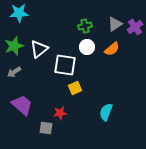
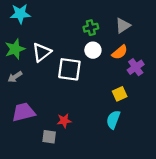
purple cross: (135, 27) -> (136, 67), moved
yellow square: (75, 88) -> (120, 94), moved
purple trapezoid: (22, 105) -> (23, 112), turned -55

